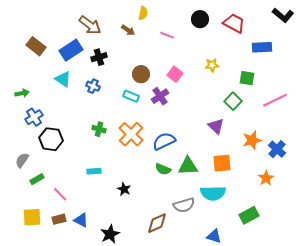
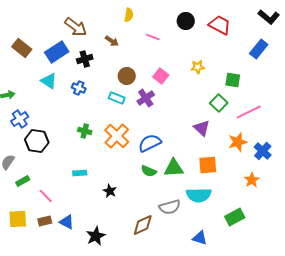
brown arrow: (128, 30) -> (112, 41), moved
blue rectangle: (262, 47) -> (259, 49), moved, turned -48
pink line: (275, 100) -> (249, 112), moved

